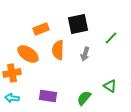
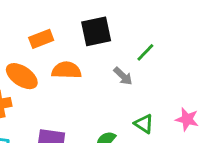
orange semicircle: (58, 50) -> (66, 70), turned 90
gray arrow: (85, 54) -> (123, 76), moved, turned -64

